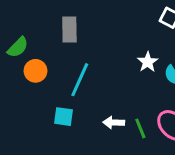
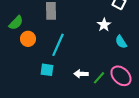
white star: (148, 62) -> (104, 25), moved
green line: (140, 128) -> (99, 78), turned 64

